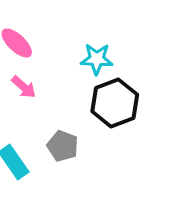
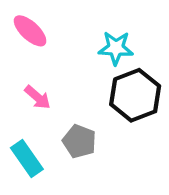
pink arrow: (24, 87) -> (38, 97), moved

